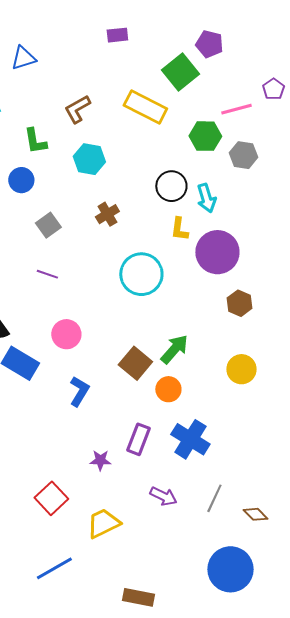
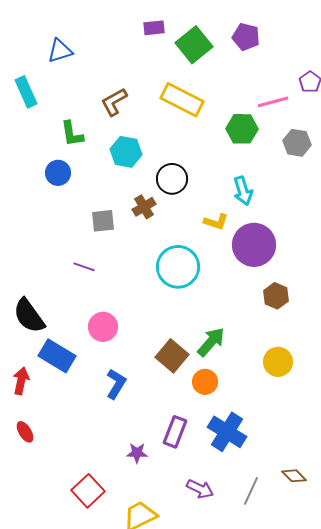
green square: (180, 72) -> (194, 45), moved
gray hexagon: (243, 155) -> (297, 143), moved
black circle: (171, 186) -> (172, 179), moved
gray square: (48, 225) -> (103, 221), moved, turned 30
yellow L-shape: (179, 229) -> (216, 222), turned -80
brown diamond: (256, 514) -> (294, 476), moved

